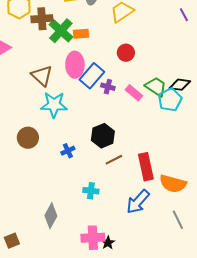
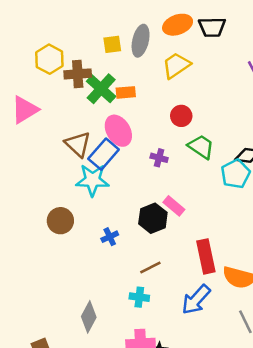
pink ellipse: (75, 65) -> (118, 131), turned -30
blue rectangle: (92, 76) -> (104, 154), moved
green trapezoid: (156, 87) -> (201, 147), moved
pink rectangle: (134, 93) -> (174, 206), moved
brown line: (114, 160) -> (150, 268), moved
cyan cross: (91, 191) -> (139, 297), moved

